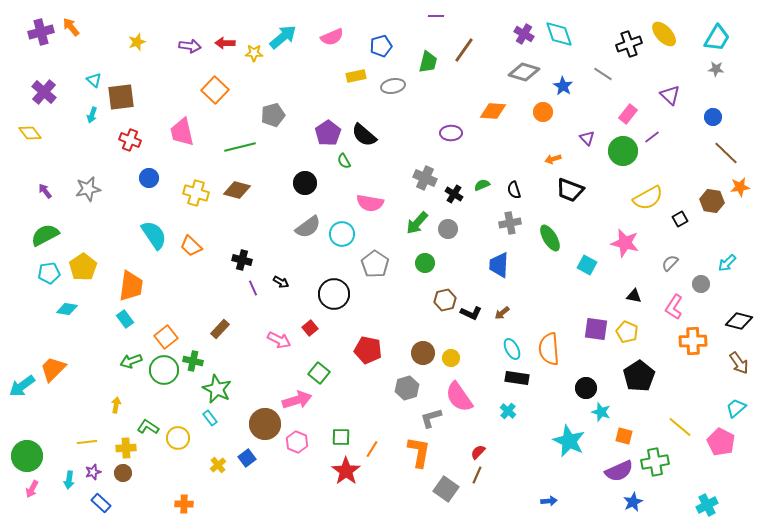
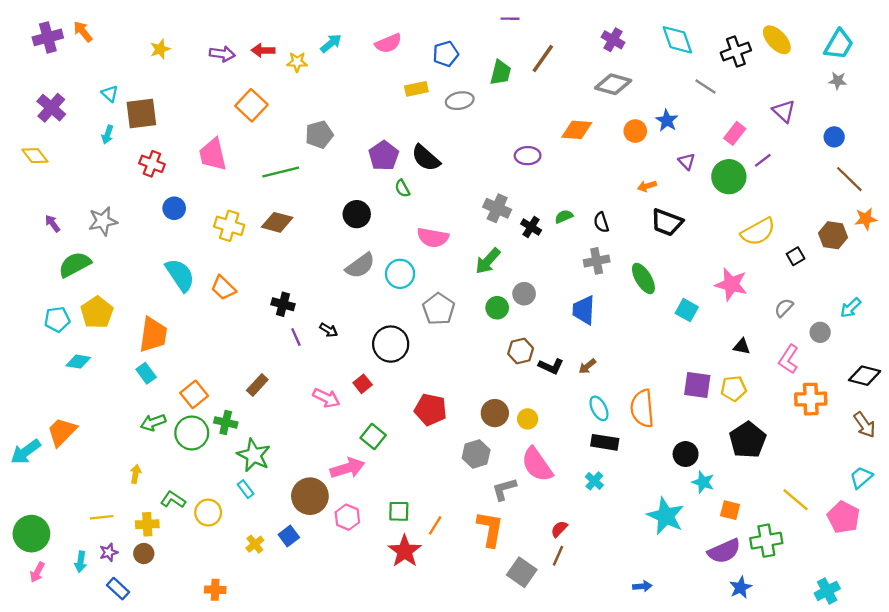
cyan diamond: (559, 34) -> (677, 40), moved
cyan arrow: (283, 37) -> (331, 43), size x0.7
blue star: (563, 86) -> (667, 121), moved
gray circle: (448, 229) -> (524, 294), moved
green semicircle: (45, 235) -> (75, 264), moved
yellow pentagon: (627, 332) -> (734, 388), turned -30

